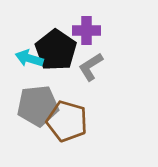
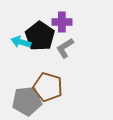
gray pentagon: (38, 106) -> (27, 101), moved

